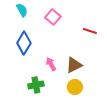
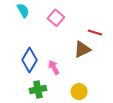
blue diamond: (24, 43) -> (30, 60), moved
brown triangle: (74, 65) -> (82, 49), moved

